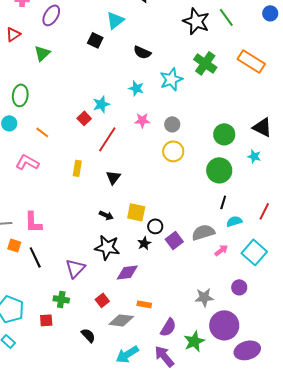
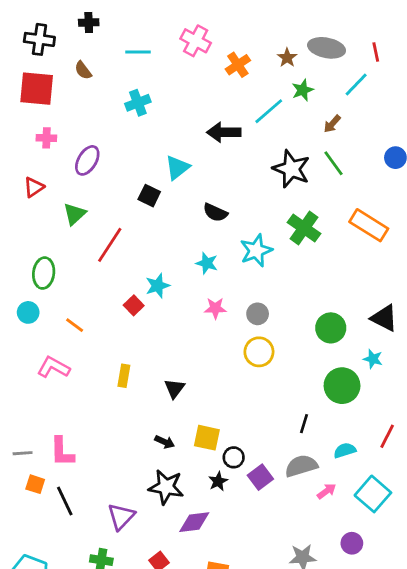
red line: (107, 139) -> (110, 245), moved
green circle: (219, 170) -> (342, 386), moved
black line: (223, 202) -> (304, 424), moved

